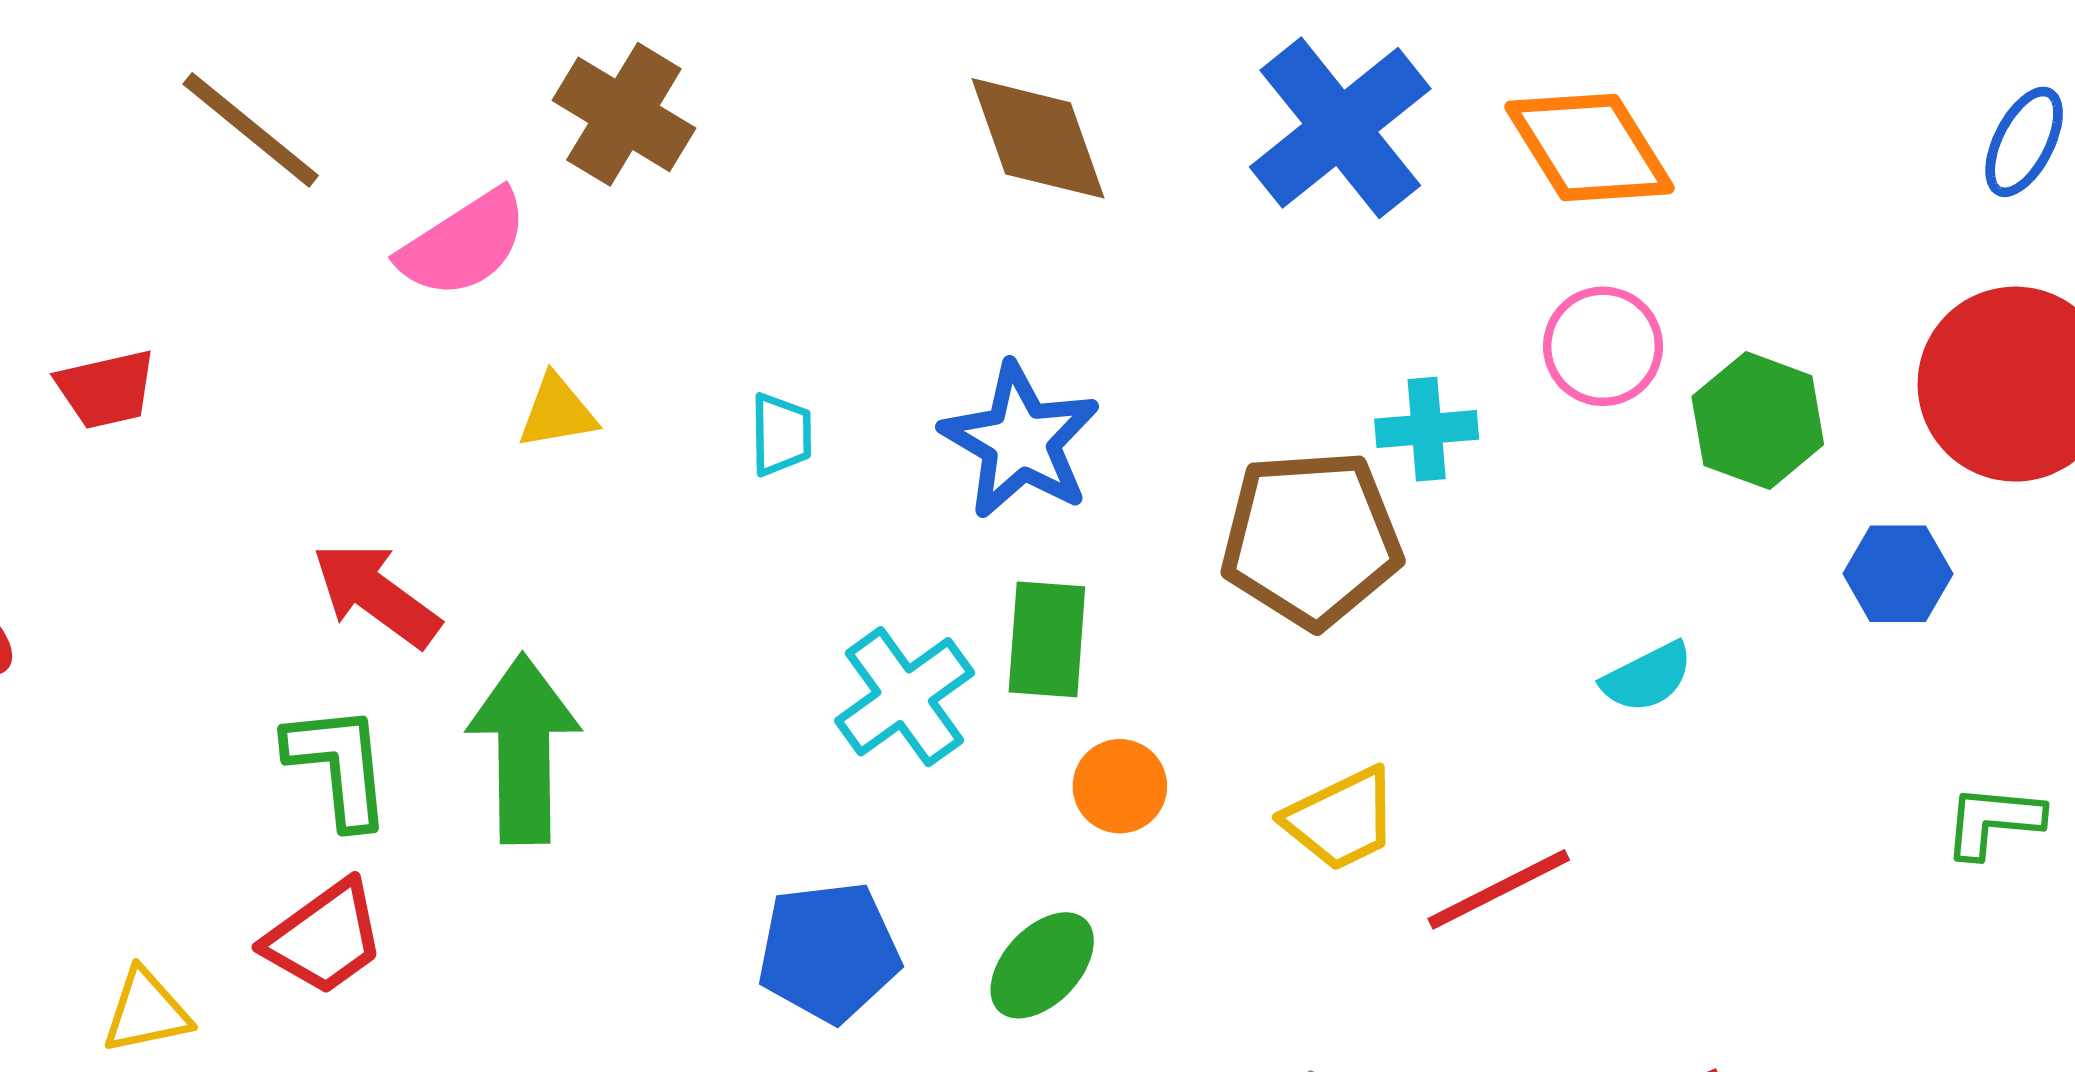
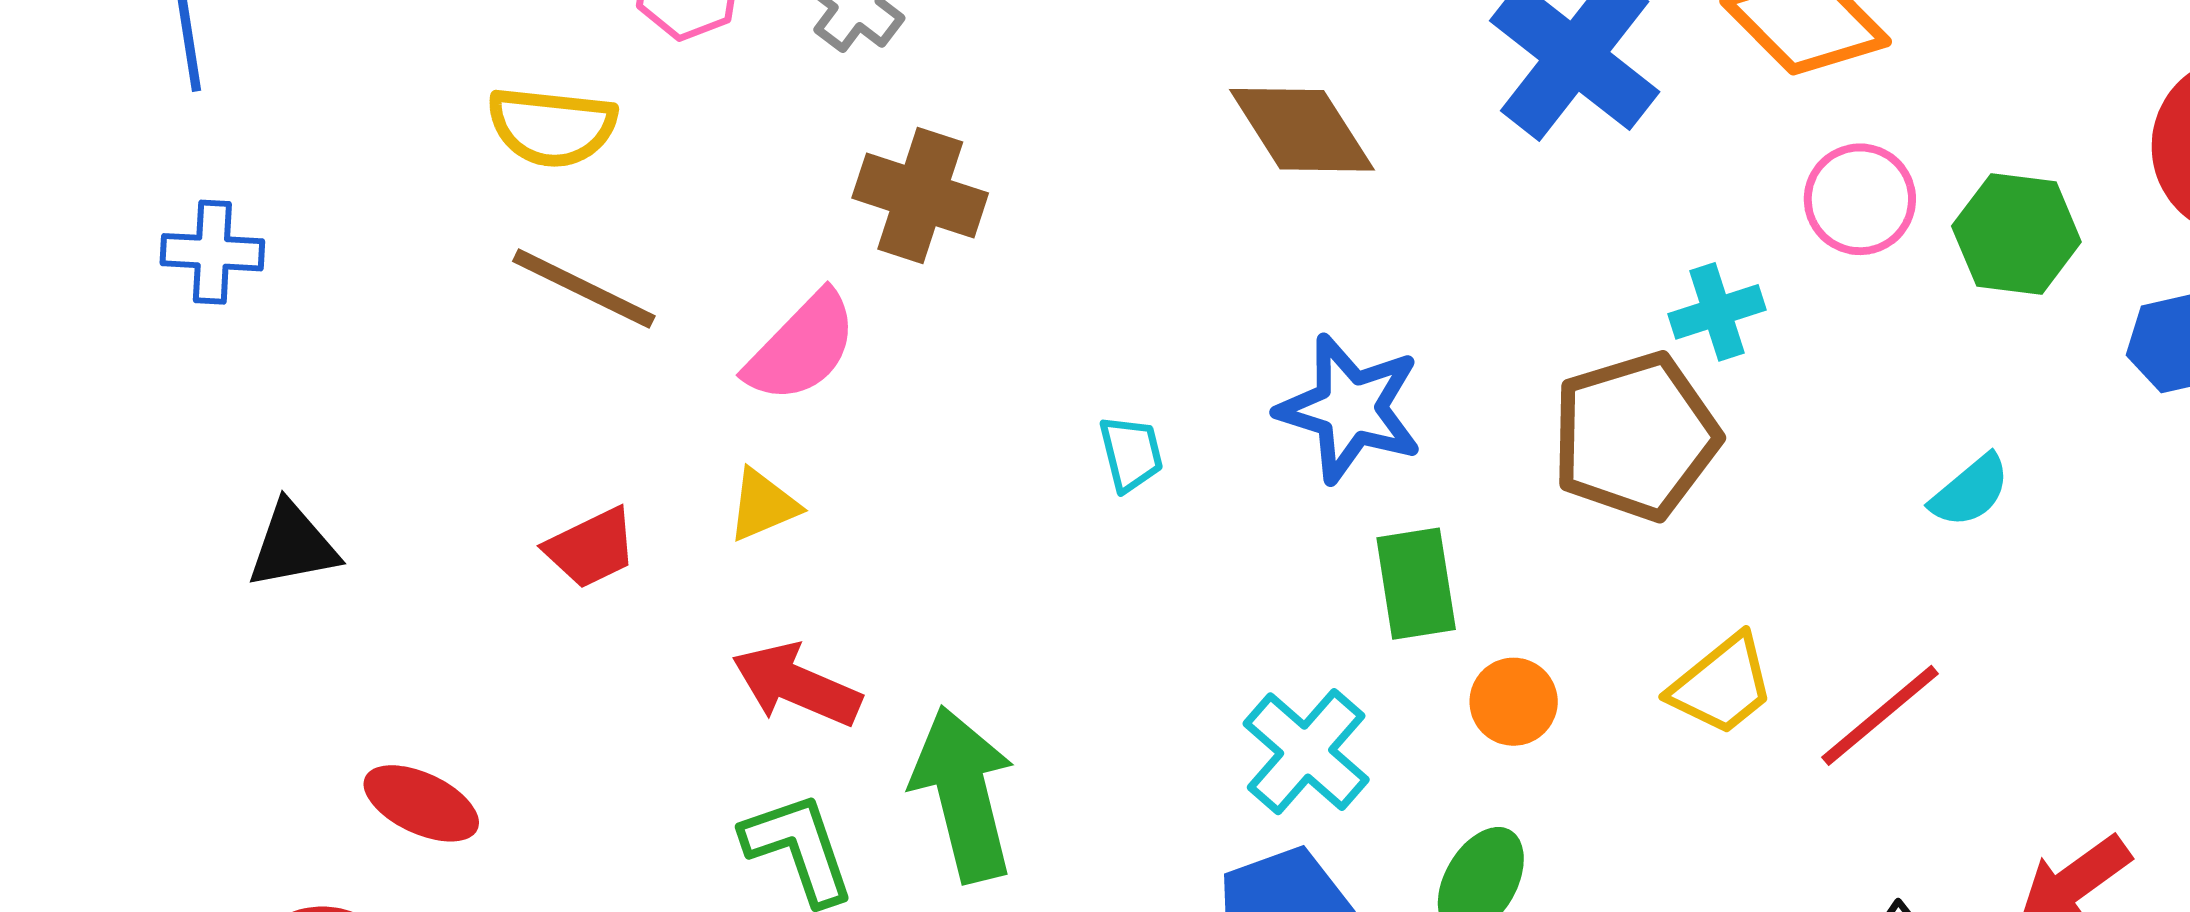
red trapezoid: (106, 389) -> (591, 548), moved
yellow triangle: (557, 412) -> (763, 505), moved
cyan cross: (905, 697) -> (1306, 752), moved

